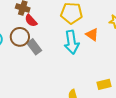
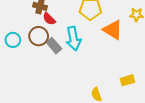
orange triangle: (92, 35) -> (113, 30), size x1.5
cyan arrow: (72, 42) -> (74, 39), moved

